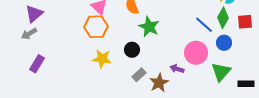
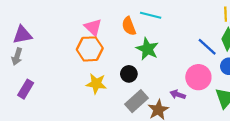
purple triangle: (34, 14) -> (22, 35), turned 30
gray arrow: (29, 34) -> (17, 57), turned -42
gray rectangle: (139, 75) -> (136, 101), size x1.5

